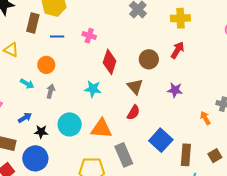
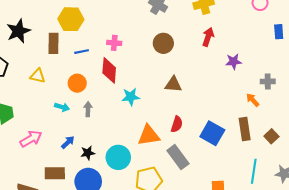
brown circle: (149, 59) -> (163, 43), moved
red diamond: (110, 62) -> (109, 70), moved
brown triangle: (135, 87) -> (173, 84), turned -30
purple star: (175, 90) -> (234, 62), moved
red semicircle: (133, 112) -> (177, 124), moved
cyan circle: (70, 124) -> (118, 157), moved
brown rectangle: (186, 155) -> (245, 129), moved

